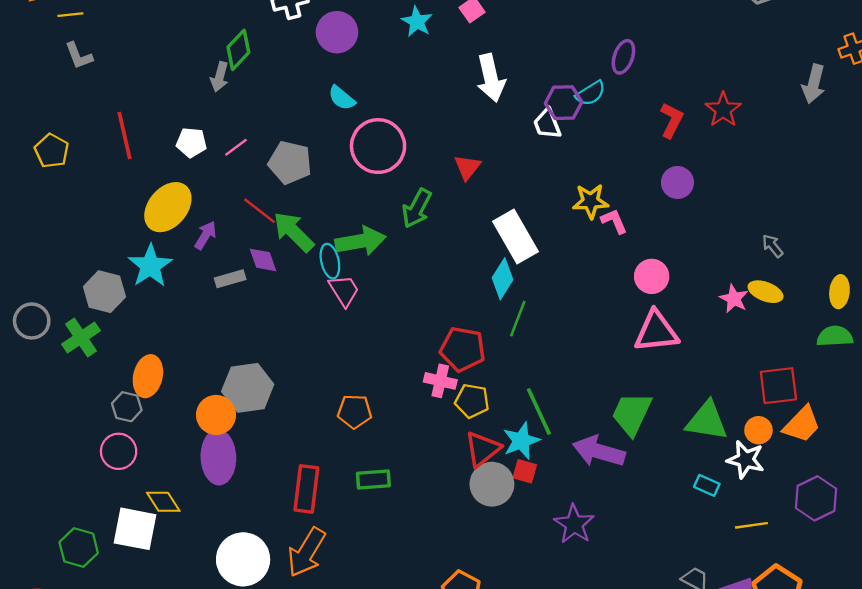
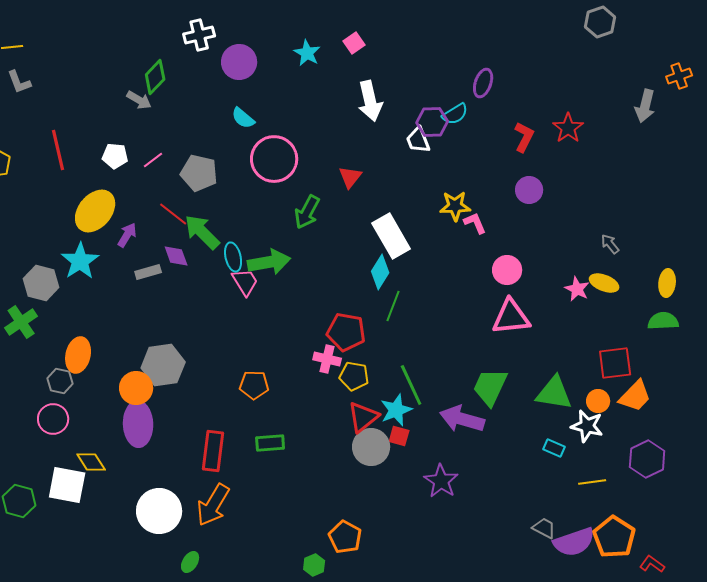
gray arrow: (220, 77) -> (139, 100), turned -75
green arrow: (360, 241) -> (269, 262), moved

